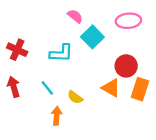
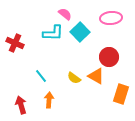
cyan L-shape: (61, 53) -> (53, 33), moved
red arrow: (14, 87) -> (21, 105), moved
orange rectangle: (140, 89) -> (121, 94), moved
yellow semicircle: (75, 97) -> (74, 78), moved

